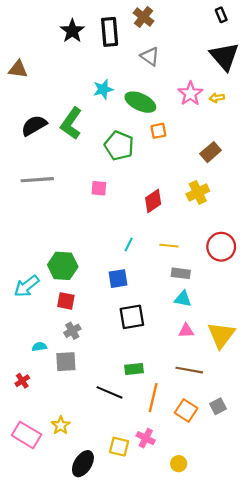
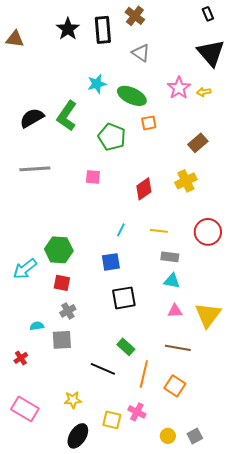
brown triangle: (18, 69) -> (15, 39), moved
green rectangle: (134, 369) -> (126, 347), turned 48
gray square: (218, 406) -> (195, 436), moved
yellow star: (61, 425) -> (73, 400), moved, turned 30

